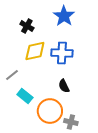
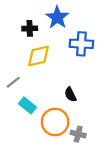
blue star: (64, 16) -> (57, 17), moved
black cross: (27, 26) -> (30, 28), turned -32
blue cross: (62, 53) -> (81, 44), moved

